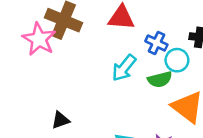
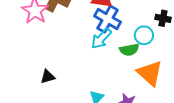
blue cross: (156, 43) -> (108, 19), moved, size x1.5

